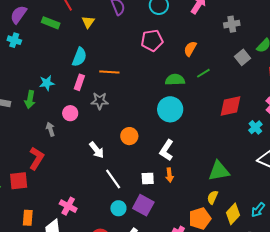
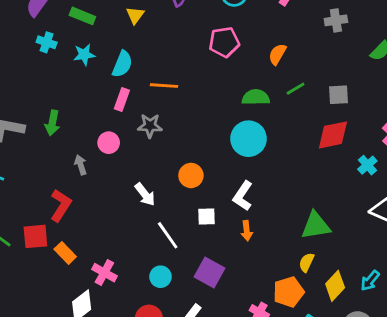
cyan cross: (14, 40) -> (47, 42), moved
gray square: (243, 57) -> (339, 95), moved, turned 35
cyan star: (47, 83) -> (84, 55), moved
white square: (148, 179) -> (207, 217), moved
cyan circle: (118, 208) -> (161, 277), moved
orange rectangle: (28, 218) -> (65, 253), moved, turned -49

